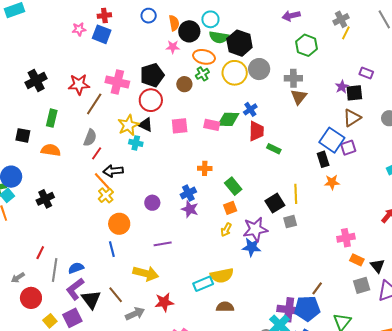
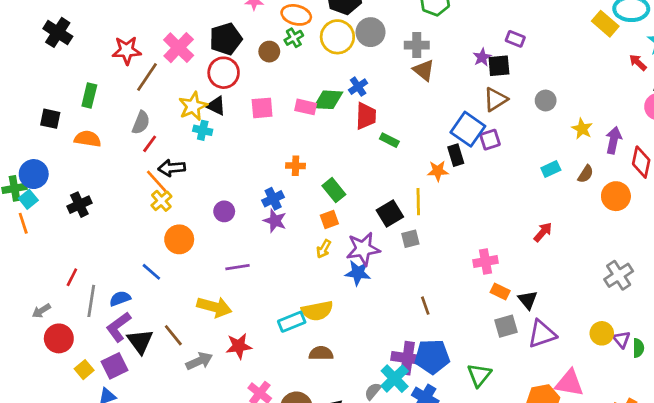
black cross: (36, 80) -> (58, 32), moved, turned -30
pink cross: (117, 82) -> (179, 48), turned 30
brown triangle: (299, 97) -> (424, 70), turned -30
orange star: (332, 182) -> (438, 171), moved
blue line: (112, 249) -> (151, 272), moved, turned -35
brown line: (317, 288) -> (425, 306), moved, turned -56

